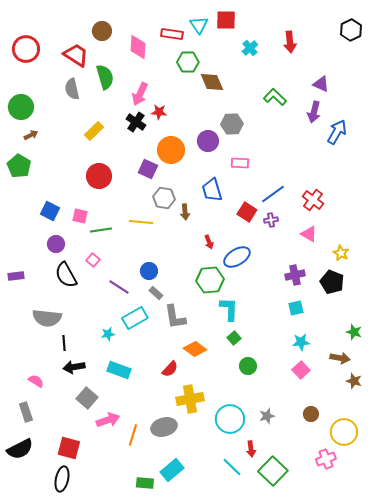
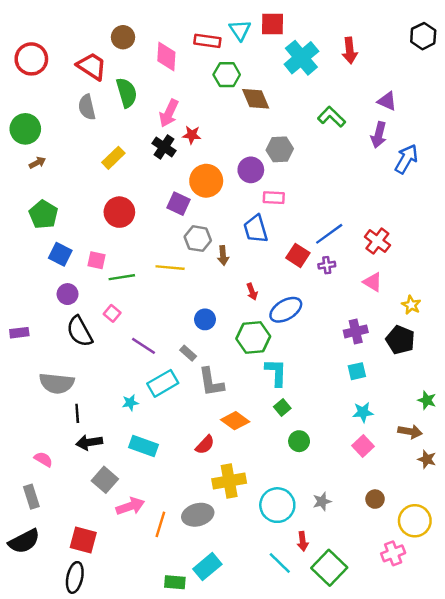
cyan cross: (250, 48) -> (301, 58), size x1.8
pink rectangle: (240, 163) -> (274, 198), moved
green pentagon: (19, 166) -> (43, 214), moved
blue circle: (149, 271) -> (205, 319), moved

